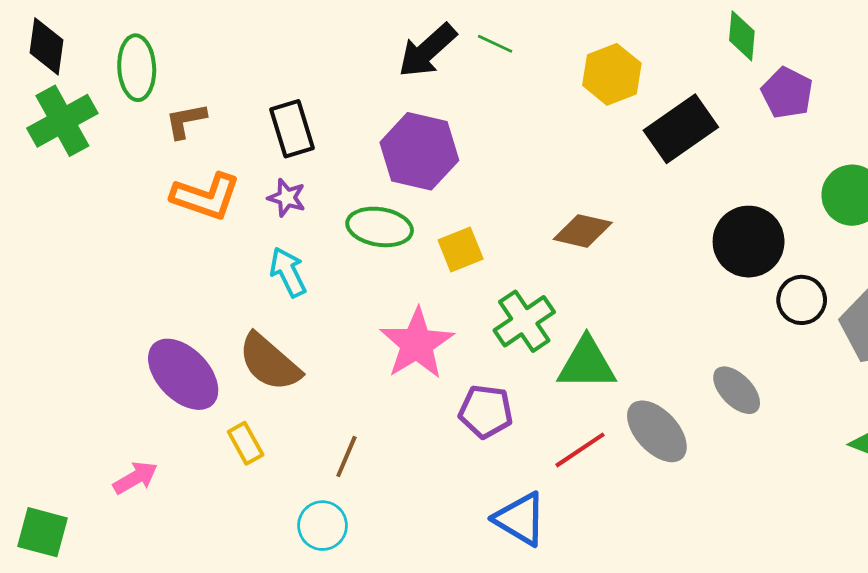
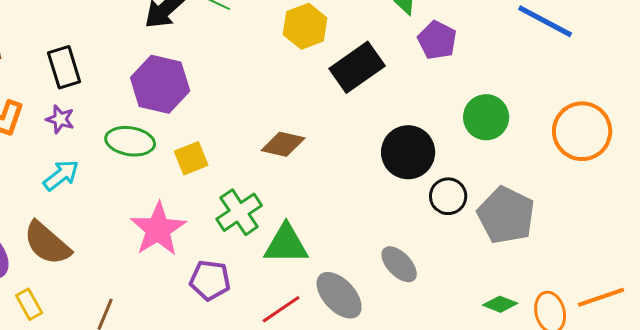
cyan arrow: (288, 272) -> (61, 175), turned 78

